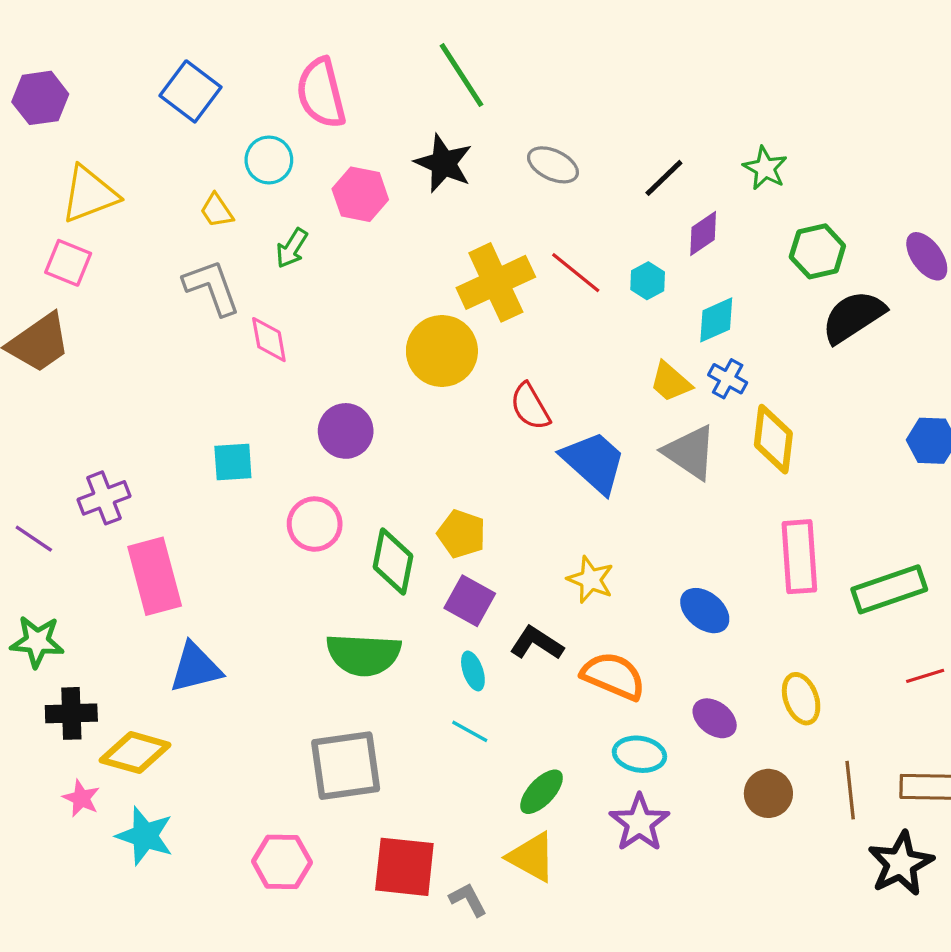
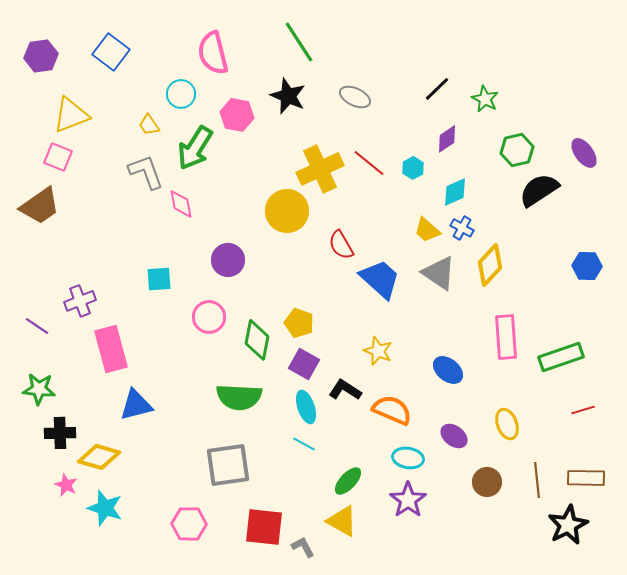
blue square: (191, 91) -> (111, 52), moved
black line: (664, 178) -> (437, 89), moved
green arrow: (292, 248) -> (195, 148), size x1.8
yellow diamond: (773, 439) -> (490, 265), turned 36
cyan ellipse: (473, 671) -> (306, 407), size x1.4

